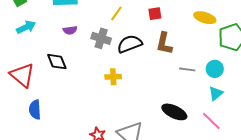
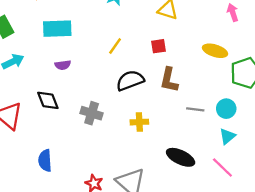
gray cross: (101, 38) -> (92, 113), moved
yellow cross: (113, 77) -> (139, 122), moved
blue semicircle: (35, 110) -> (45, 161), moved

